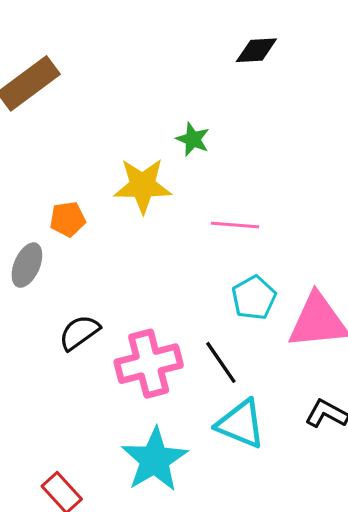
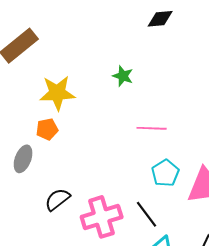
yellow star: (143, 186) -> (57, 93), moved

